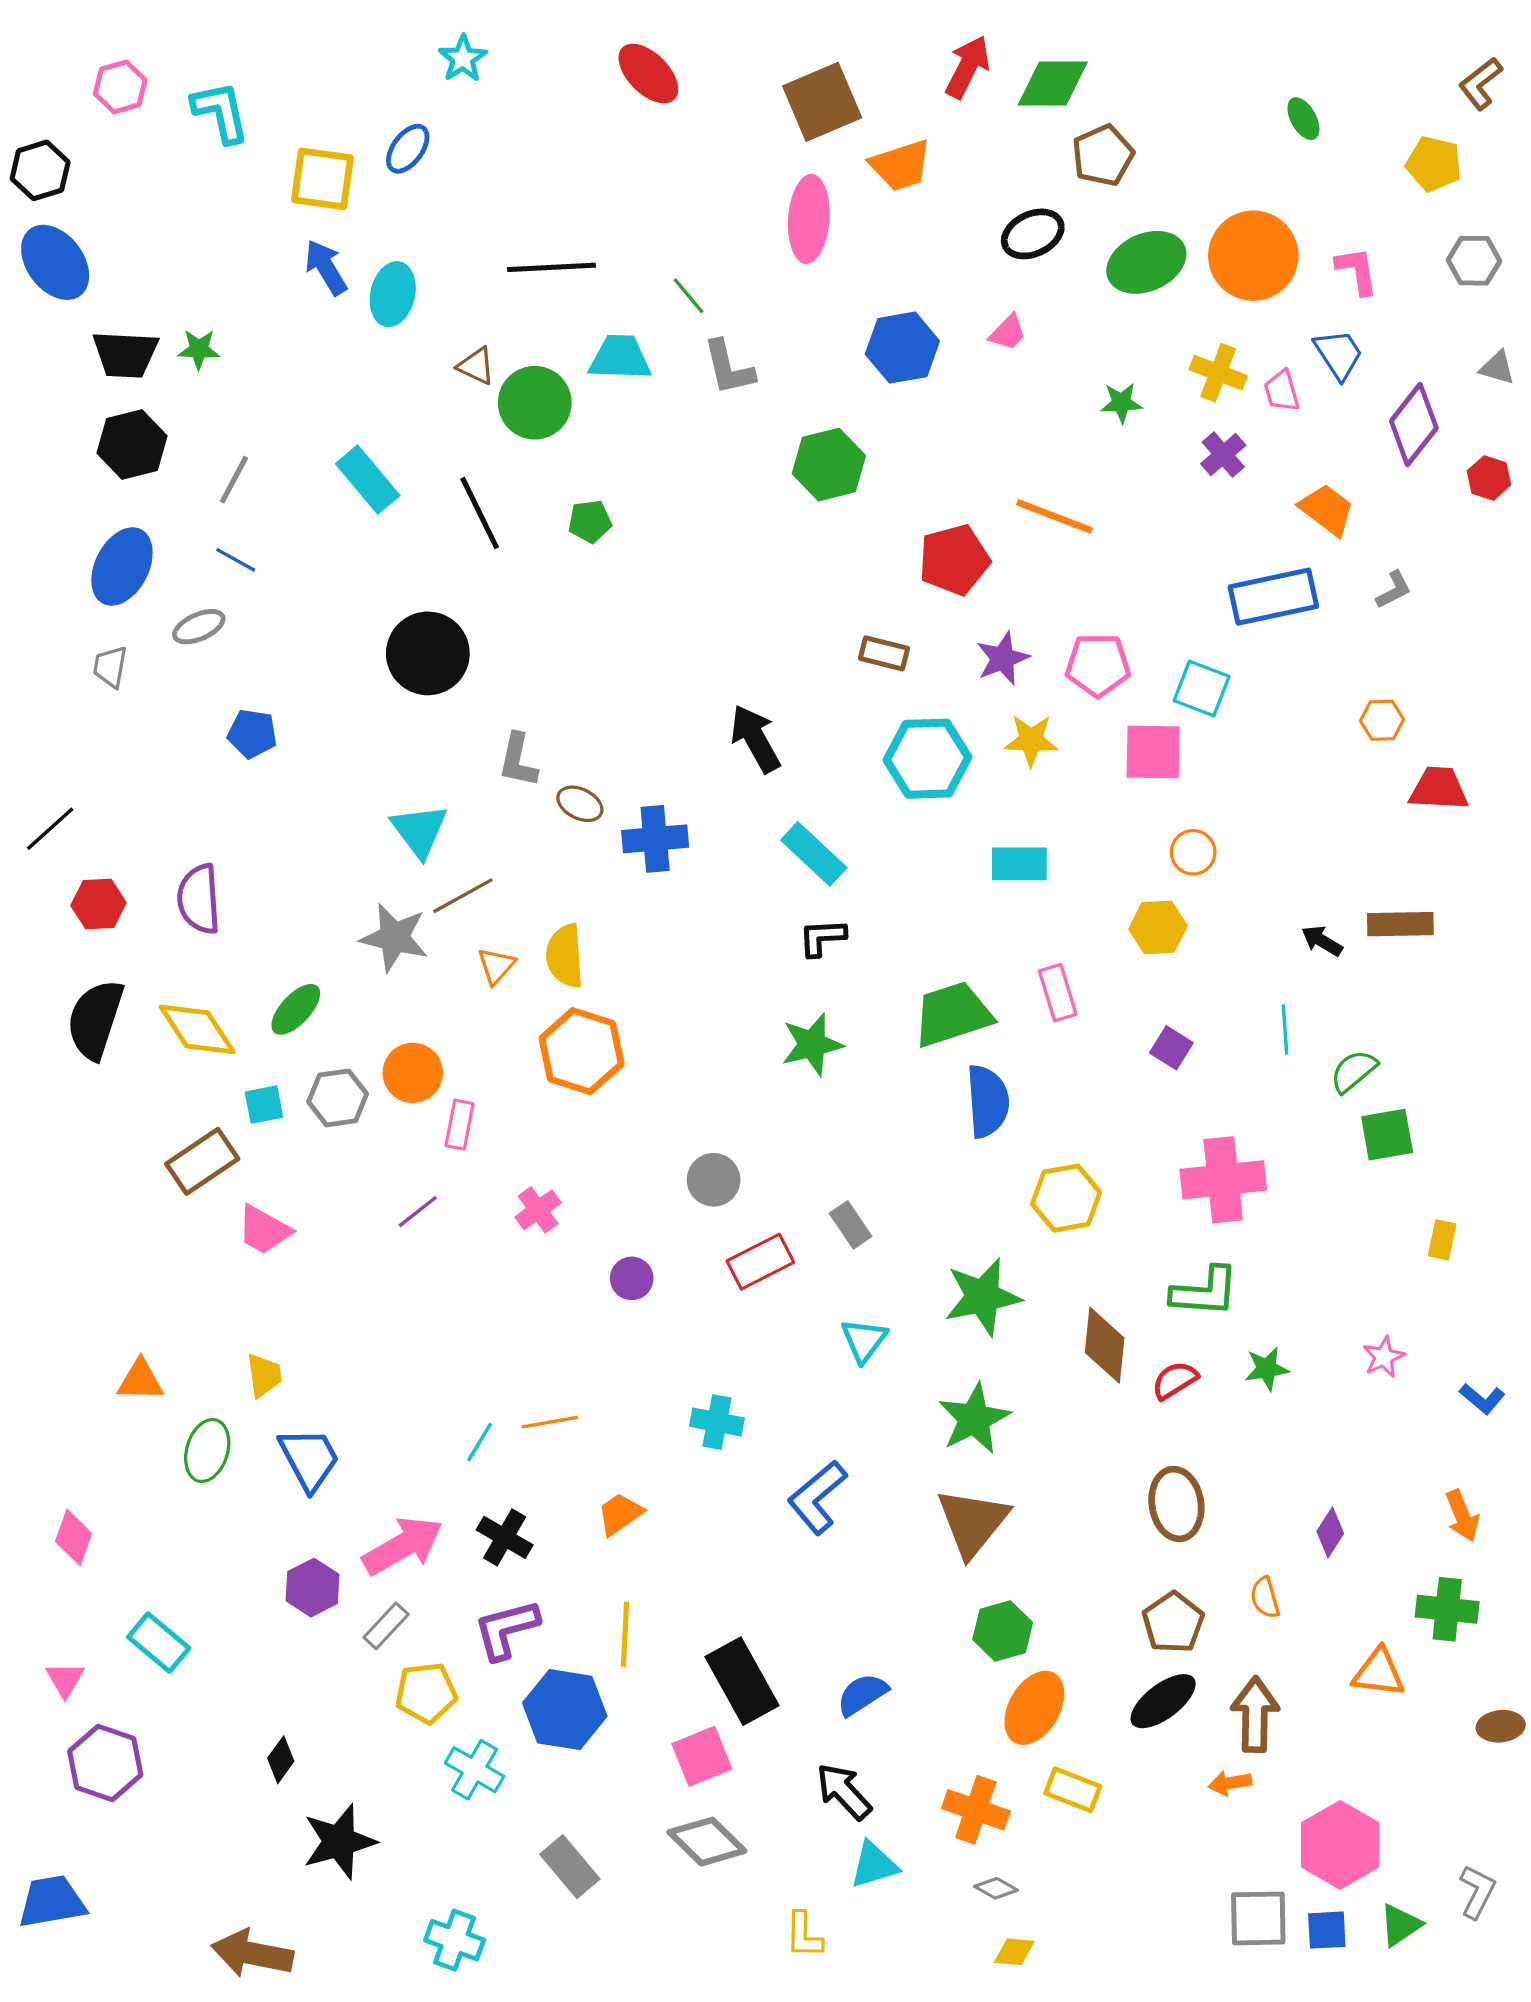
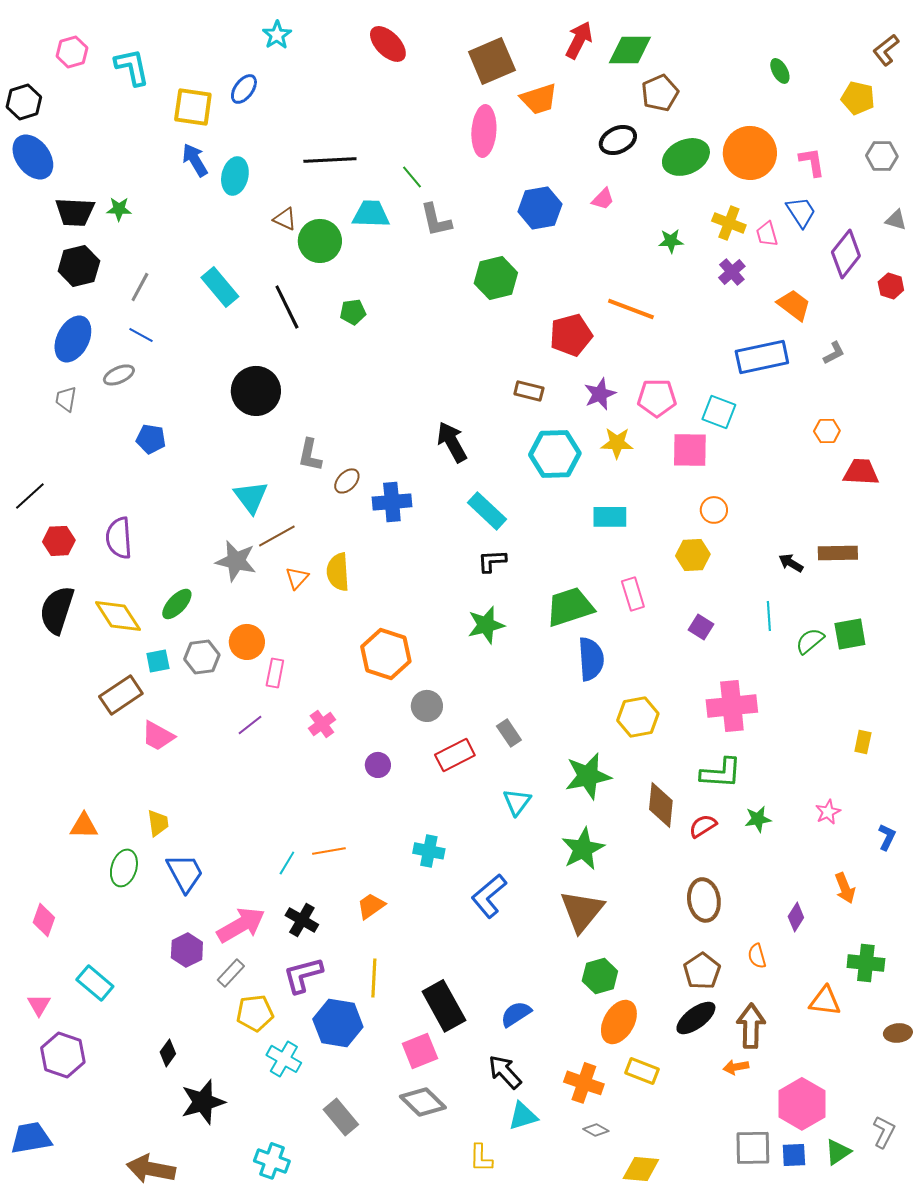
brown ellipse: (580, 804) -> (347, 481), turned -72
orange hexagon: (582, 1051) -> (386, 654), moved
green square: (1387, 1135) -> (850, 634), moved
blue L-shape: (1482, 1399) -> (887, 837), turned -104
orange arrow: (1462, 1516) -> (845, 888), moved
yellow diamond: (1014, 1952) -> (641, 1169), moved, size x1.5

